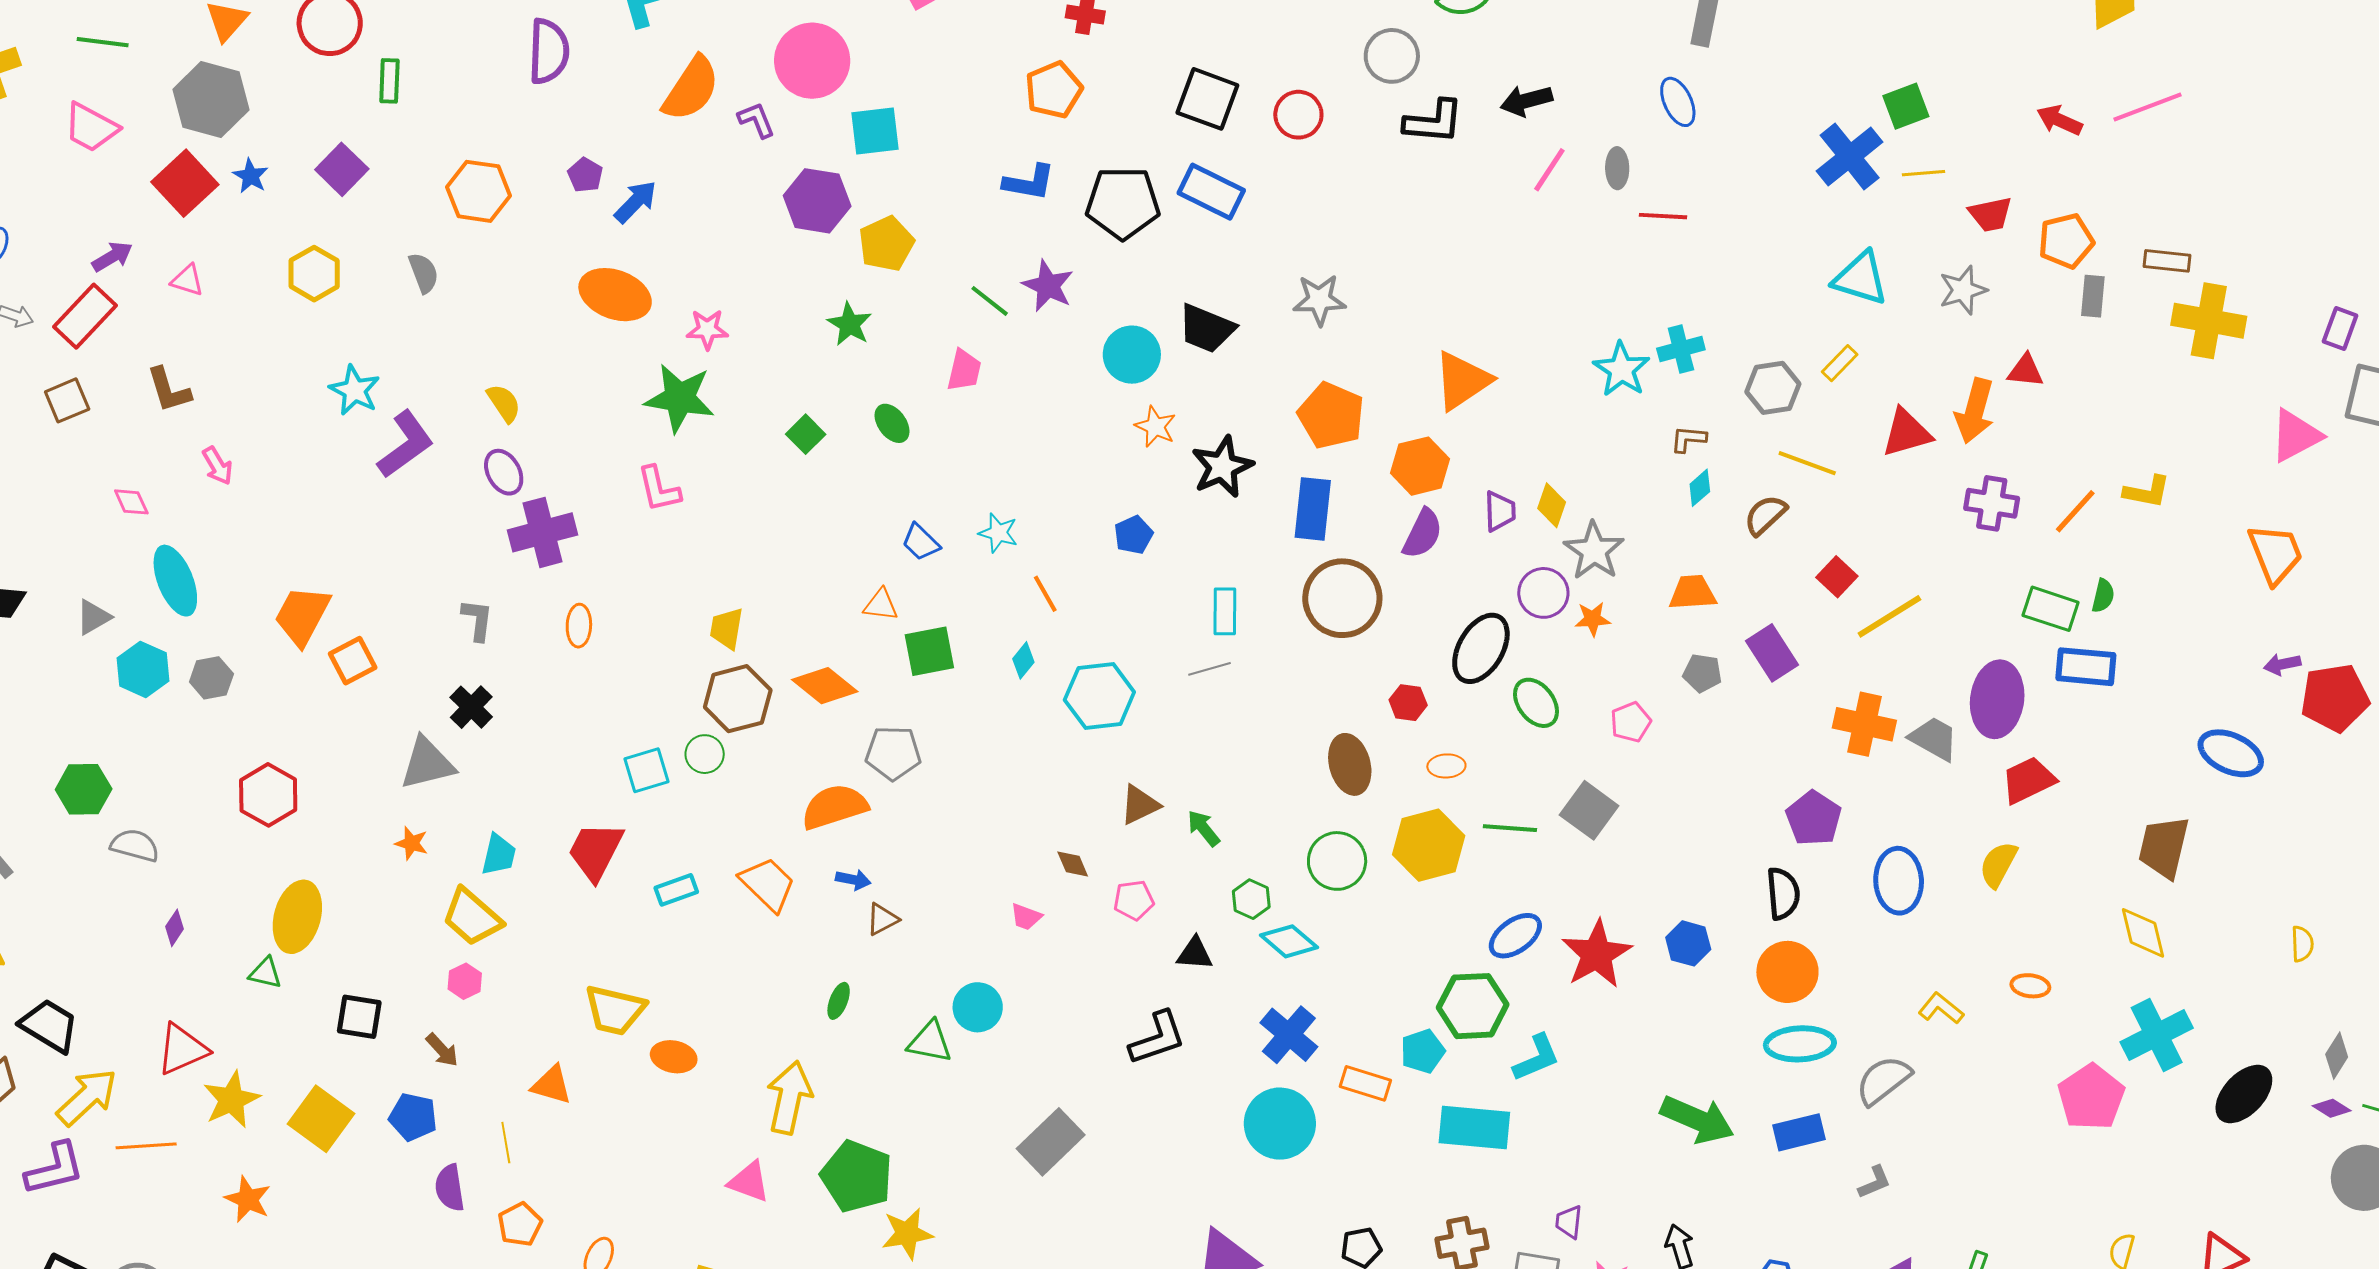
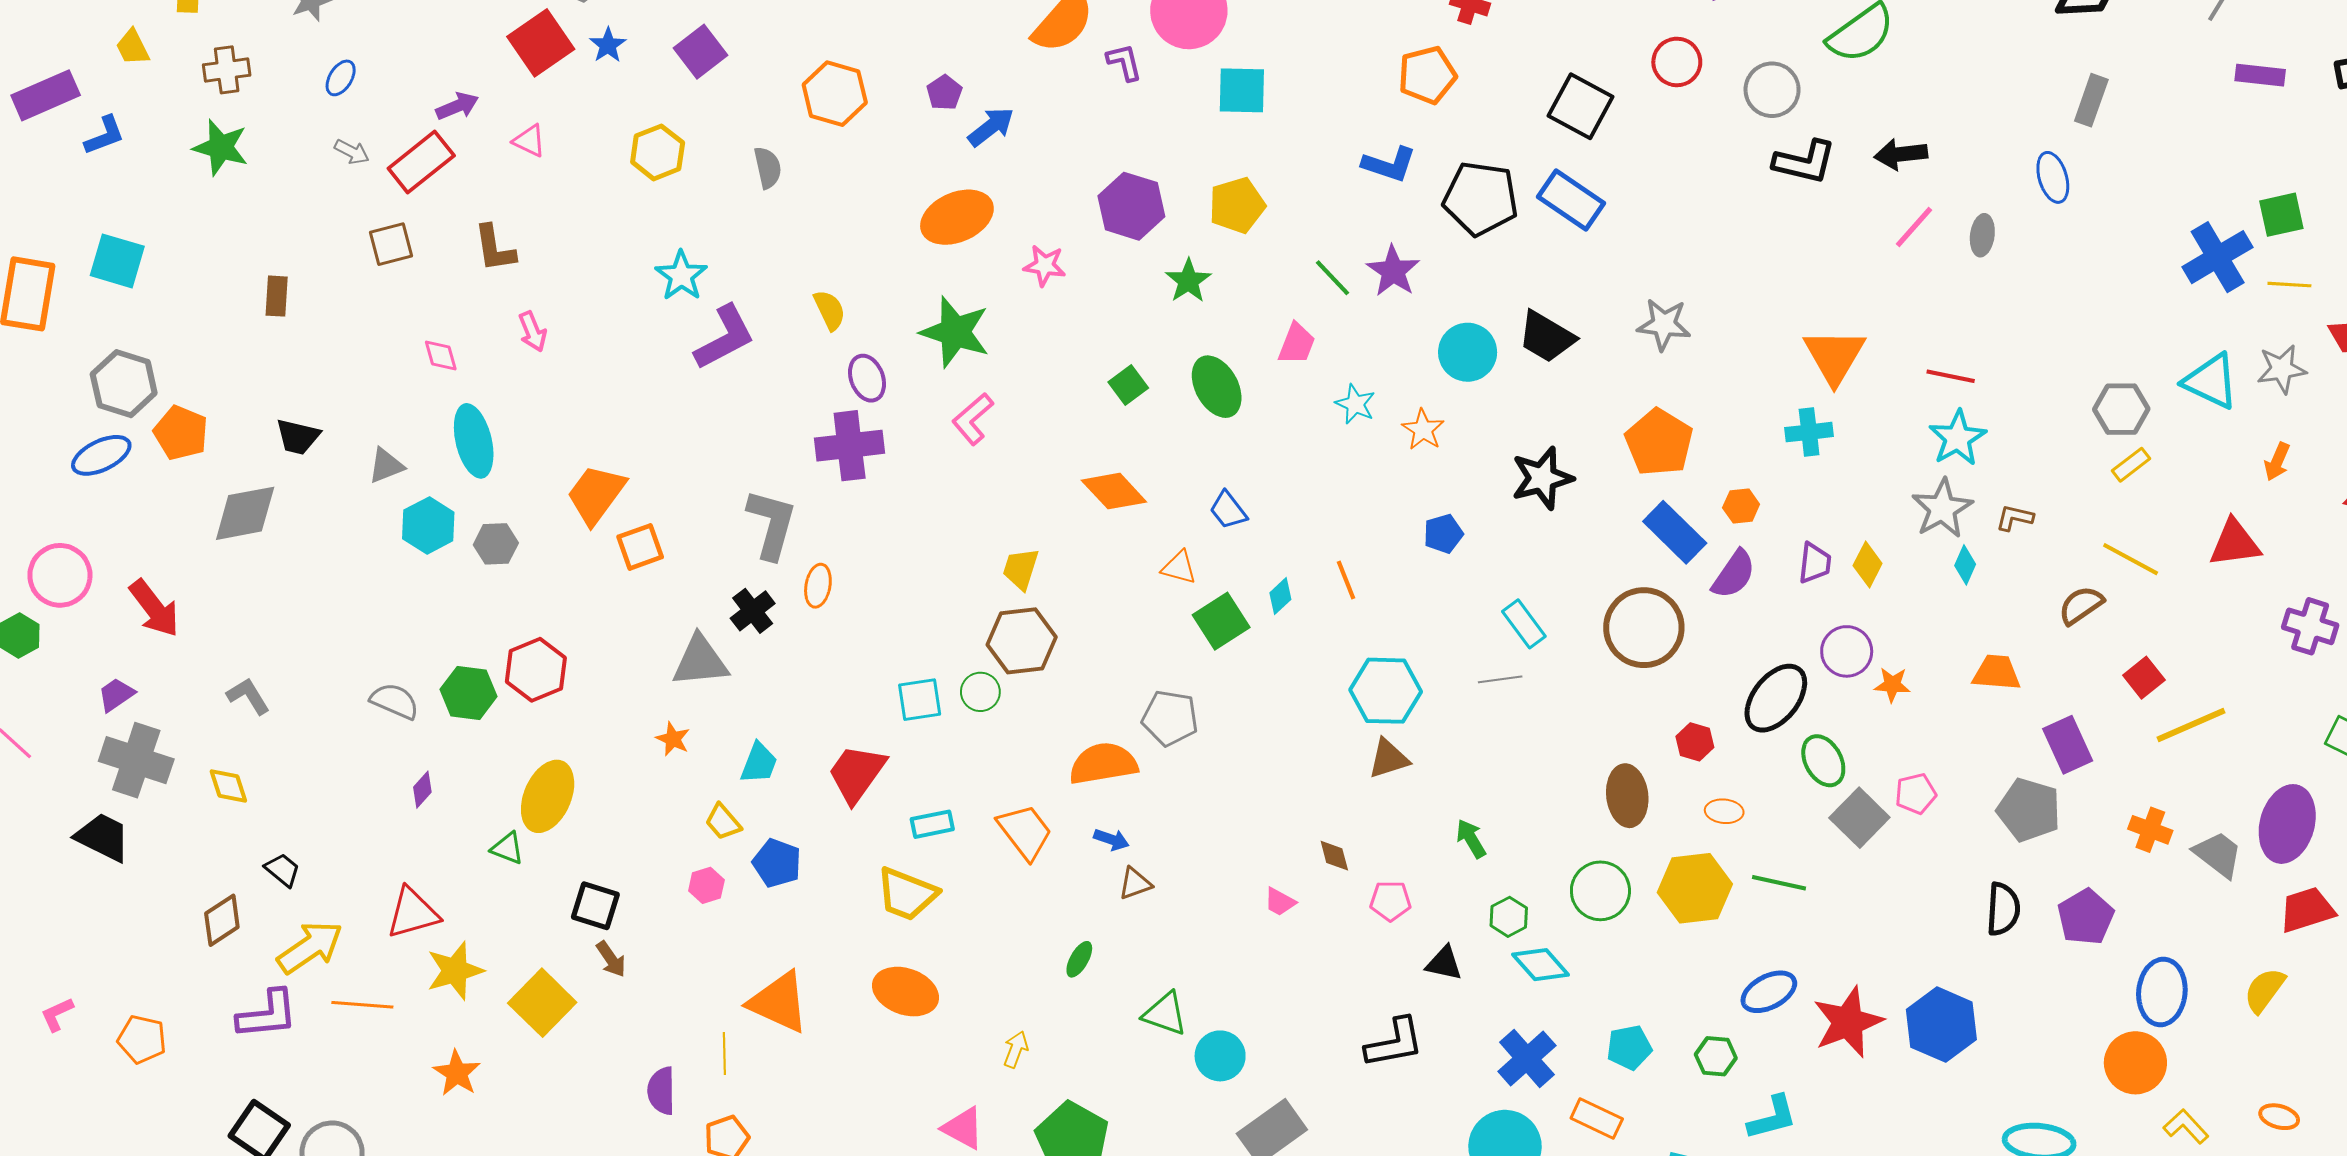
red circle: (1298, 115) -> (1677, 62), moved
purple hexagon: (817, 201) -> (1131, 206), moved
red line: (1663, 216) -> (1951, 376), moved
gray star: (1963, 290) -> (2282, 369), moved
orange ellipse: (615, 295) -> (957, 217), turned -52
cyan cross: (1681, 349) -> (1809, 432), moved
yellow rectangle: (1840, 363) -> (2131, 465), moved
orange triangle: (1462, 381) -> (1834, 356), moved, turned -34
gray hexagon: (1773, 388) -> (2121, 409), moved
green star: (680, 398) -> (955, 332), moved
orange arrow: (1975, 411) -> (2277, 462), moved, size x0.6
green ellipse: (892, 423) -> (1217, 387), size x1.5
orange star: (1155, 427) -> (1423, 430), moved
orange hexagon: (1420, 466) -> (1741, 506), size x0.6
purple ellipse: (504, 472) -> (867, 378), moved
cyan diamond: (1700, 488) -> (1965, 565), moved, turned -33
pink L-shape: (659, 489) -> (973, 419), turned 54
blue rectangle: (1313, 509) -> (1675, 532), moved, turned -60
cyan star: (998, 533) -> (1355, 404), moved
gray star: (1594, 551) -> (1942, 509), moved
cyan rectangle: (1225, 611) -> (1524, 624), turned -45
gray L-shape: (477, 620) -> (772, 524), size x1.6
orange ellipse: (579, 626) -> (818, 586), moved
green square: (929, 651) -> (1221, 621), turned -30
cyan diamond: (1023, 660) -> (1280, 596), moved
gray pentagon: (1702, 673) -> (2029, 810), moved, size x1.6
orange diamond: (825, 686) -> (1114, 491), moved
orange cross: (1864, 724) -> (2150, 830), size x0.7
green hexagon: (84, 789) -> (469, 693), moved
brown triangle: (1140, 805) -> (1389, 759), moved
gray square: (1589, 810) -> (1859, 818), moved
black semicircle: (1783, 894) -> (2003, 909), moved
yellow trapezoid: (472, 917) -> (723, 822), size x0.6
blue hexagon: (1688, 943) -> (1941, 1025), size x1.6
orange circle: (1787, 972) -> (2135, 1063), moved
green hexagon: (1473, 1006) -> (1716, 1056), size x0.6
cyan circle: (978, 1007) -> (1220, 1056), moved
yellow trapezoid: (615, 1010) -> (907, 894), moved
black trapezoid: (49, 1026) -> (282, 870), size x0.6
brown arrow: (442, 1050) -> (611, 959), moved
cyan pentagon: (1423, 1051) -> (1629, 1048), moved
orange ellipse: (674, 1057) -> (905, 992), size x1.4
orange triangle: (552, 1085) -> (779, 1002), size x1.5
yellow arrow: (789, 1098) -> (1016, 1049), size x0.5
blue pentagon: (413, 1117) -> (777, 863), moved

